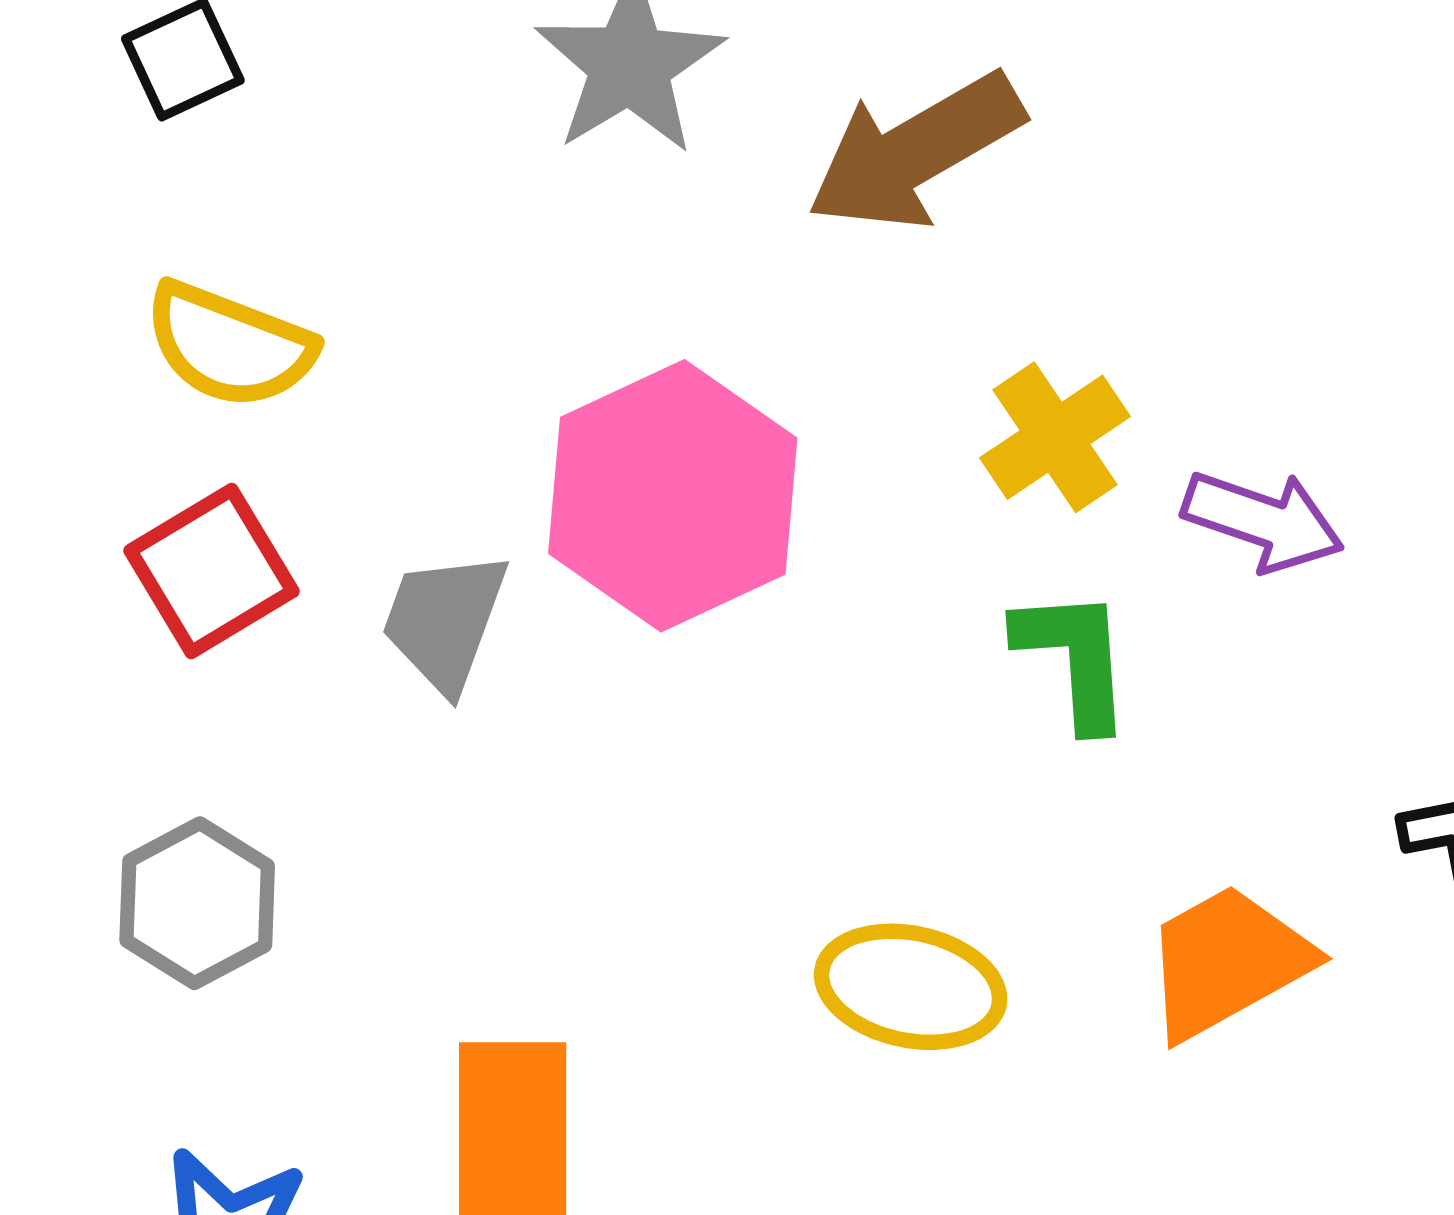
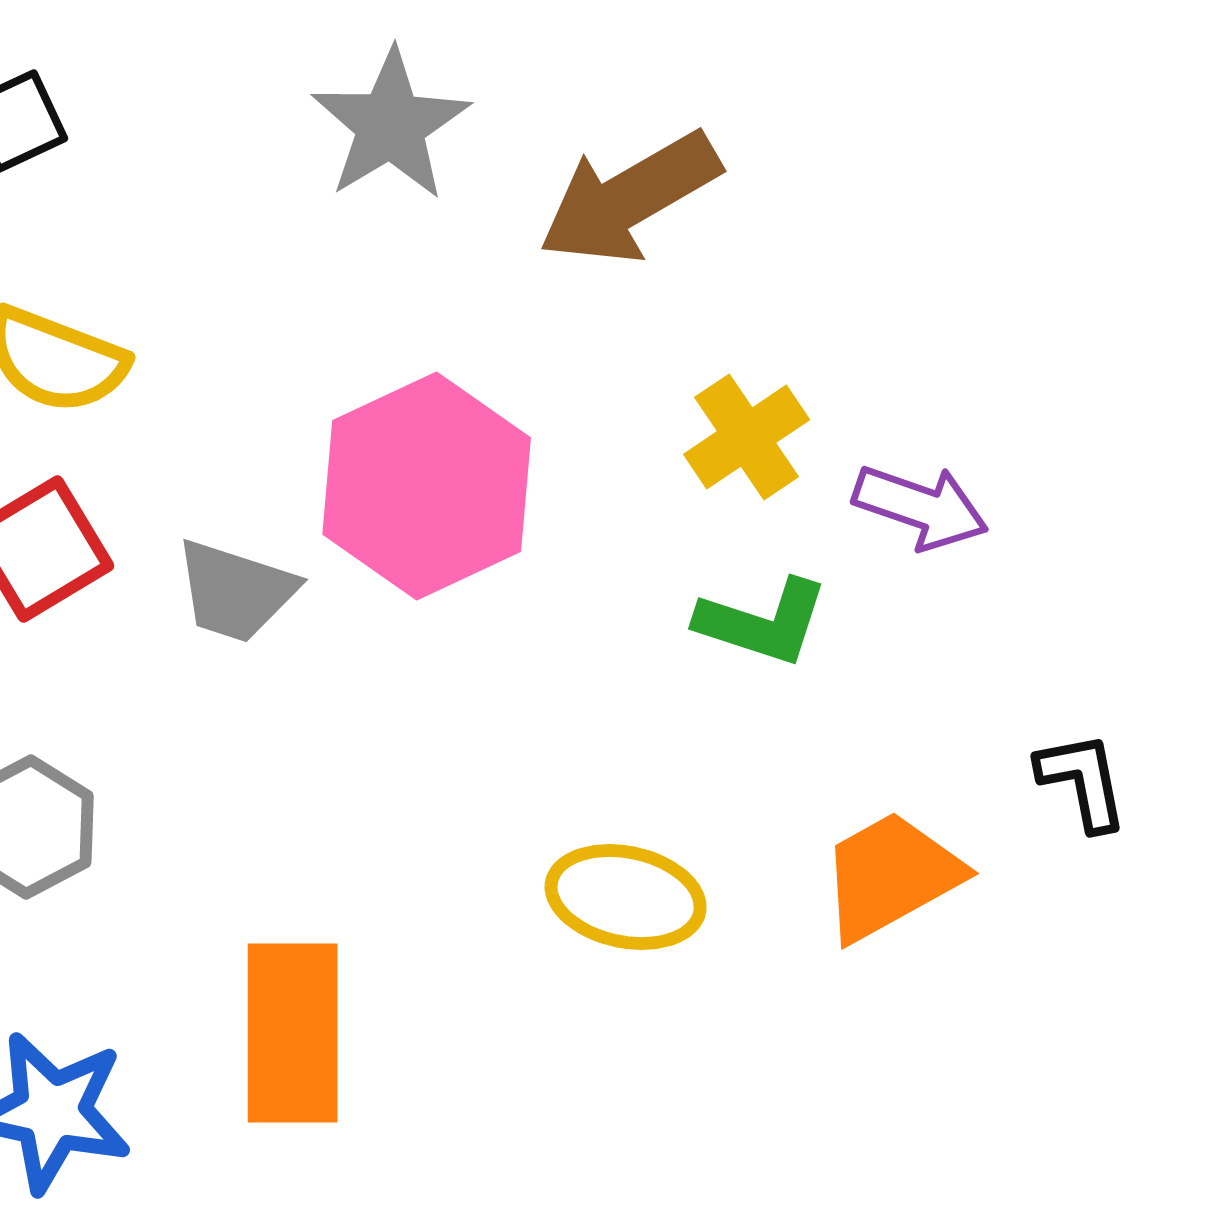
gray trapezoid: (445, 621) -> (236, 591), turned -92
green L-shape: (1074, 658) -> (763, 622), turned 112

